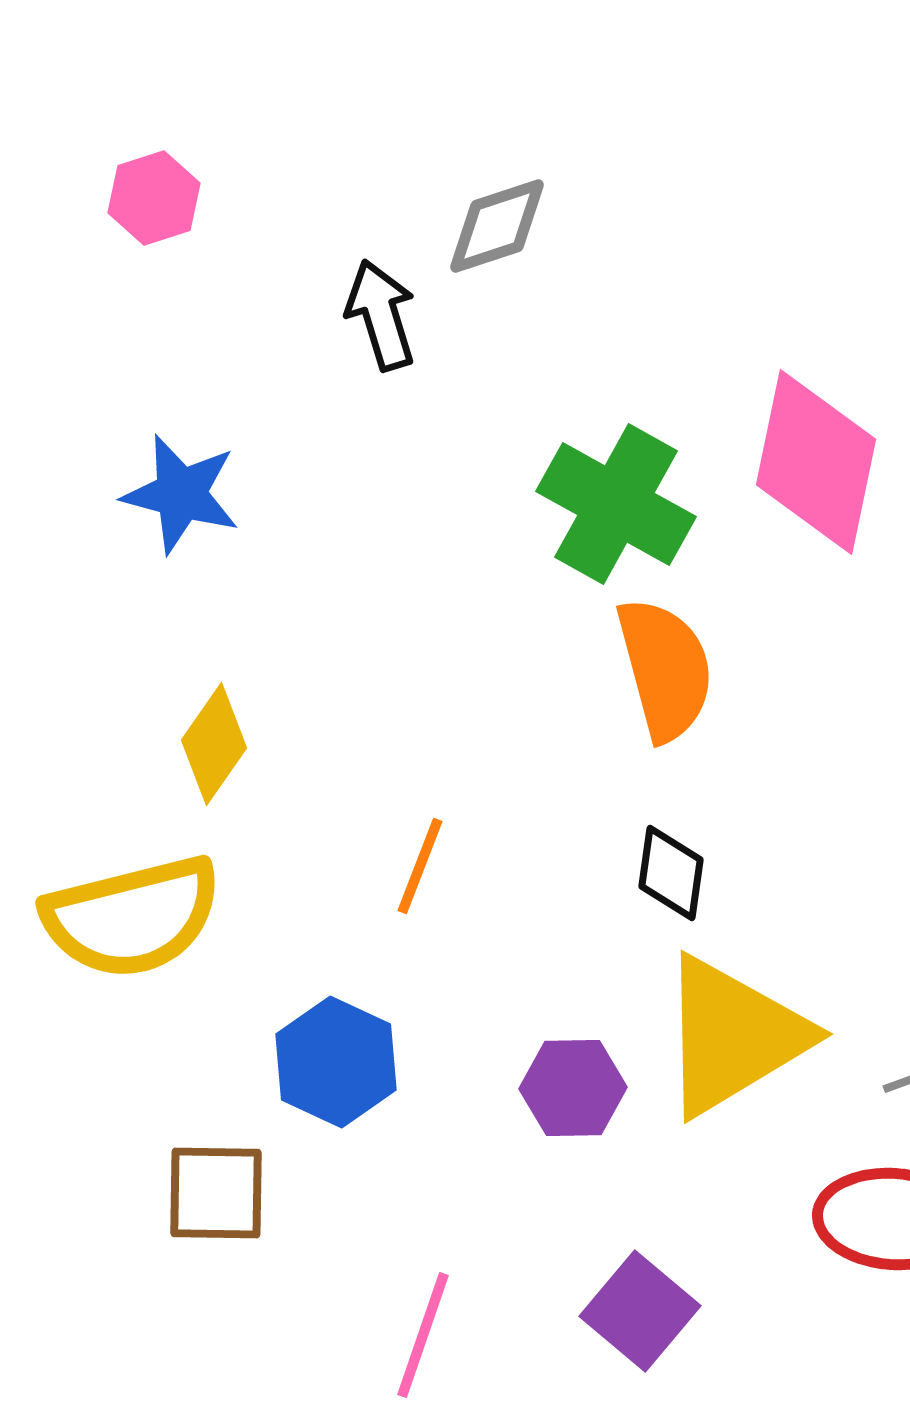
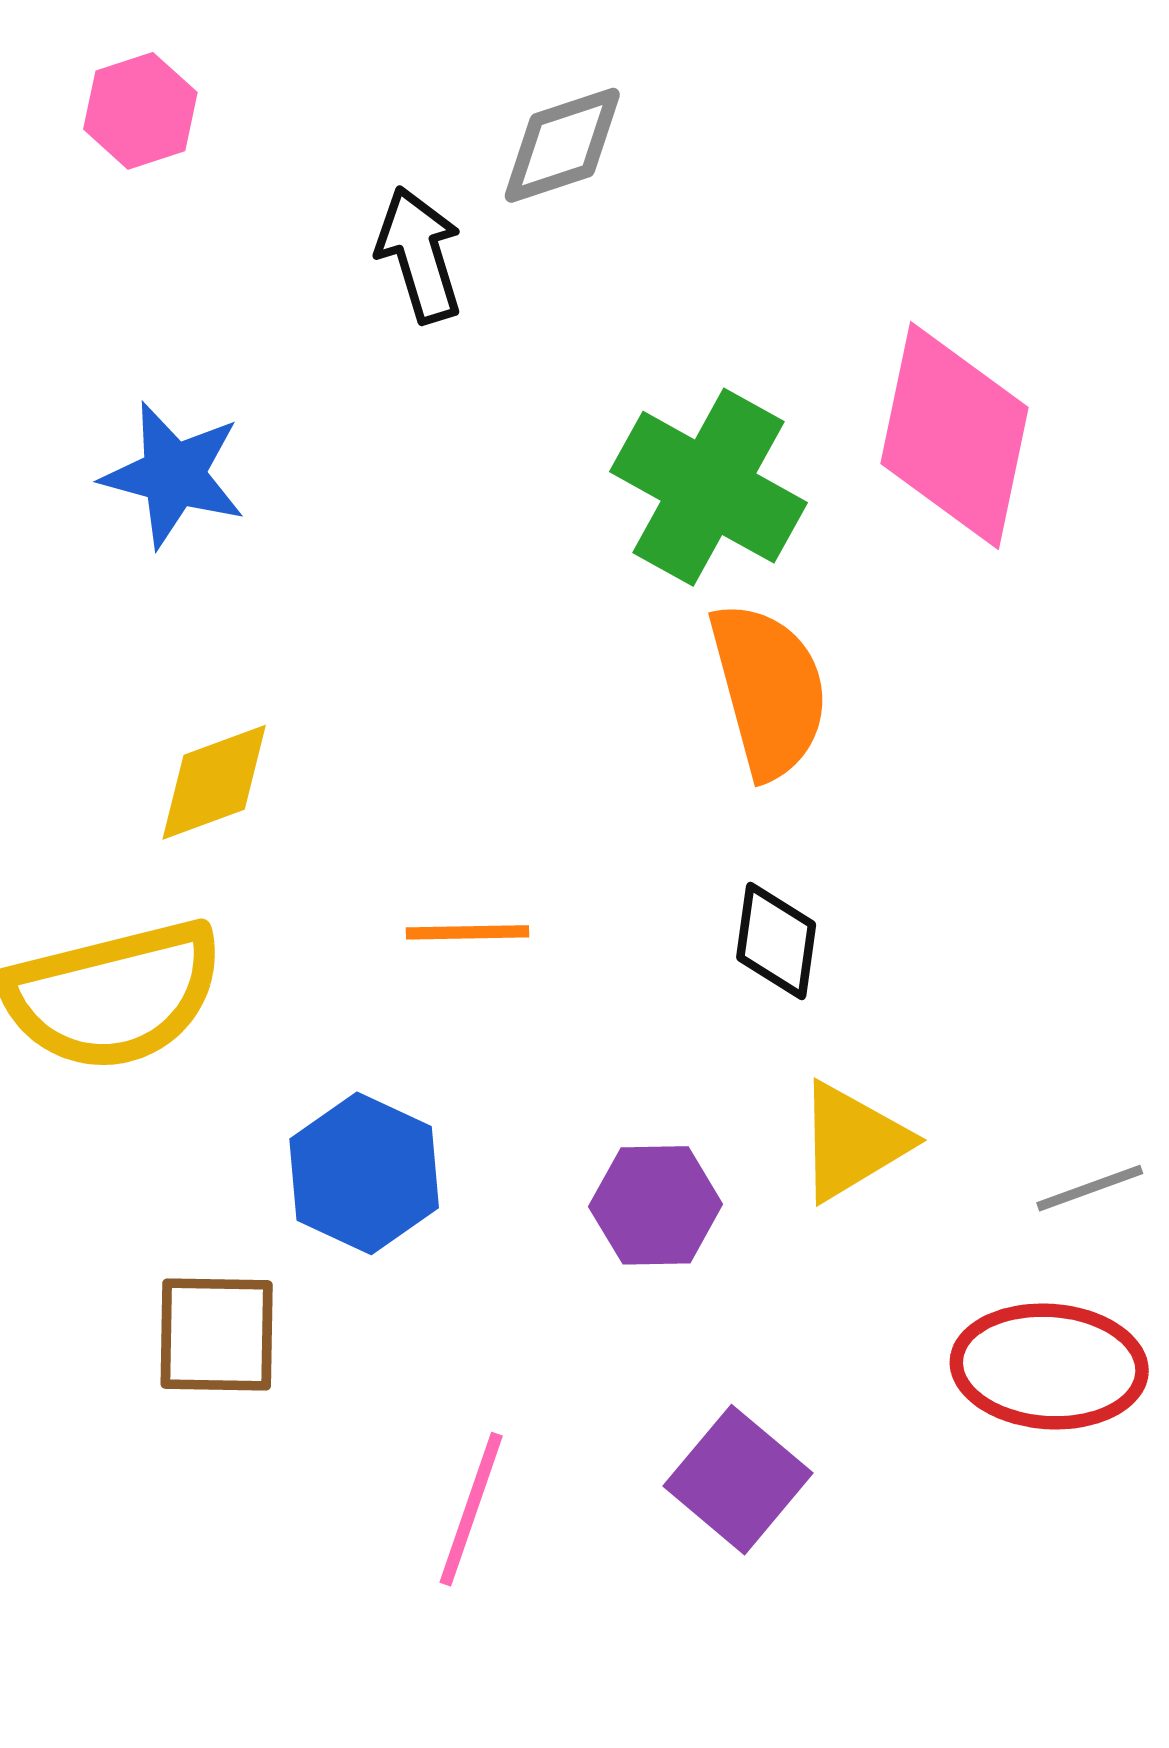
yellow diamond: (214, 744) -> (214, 782), turned 35
orange line: (420, 866) -> (467, 932), turned 68
yellow triangle: (733, 1036) -> (852, 1141), size x0.6

